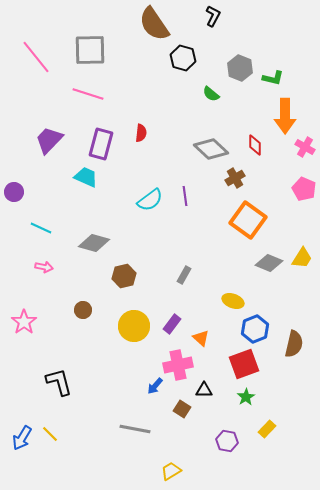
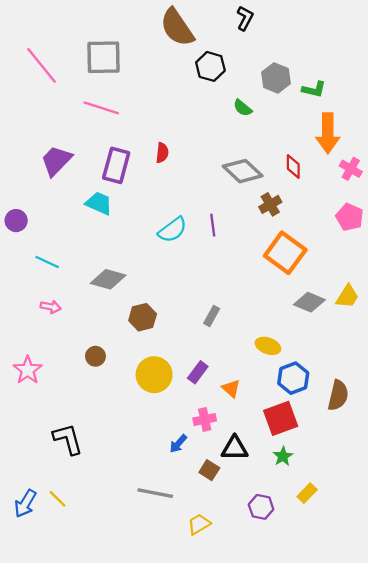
pink cross: (178, 365) -> (205, 420), size x0.7
black triangle: (204, 390) -> (235, 448), size x1.4
yellow trapezoid: (171, 471) -> (199, 524), moved

